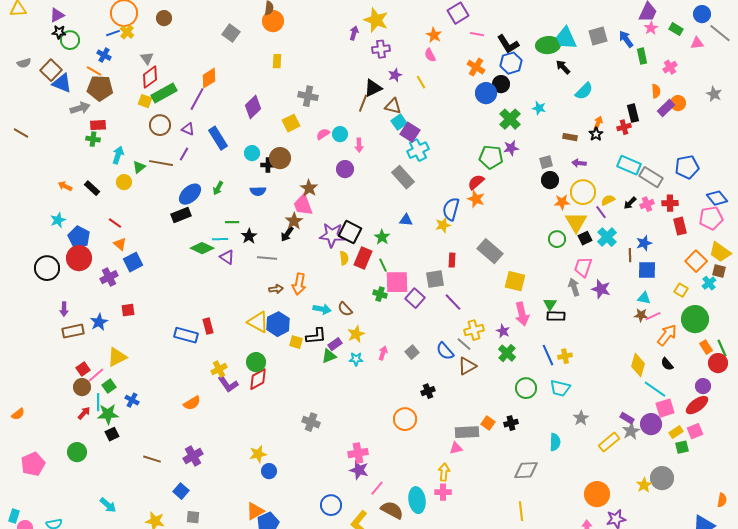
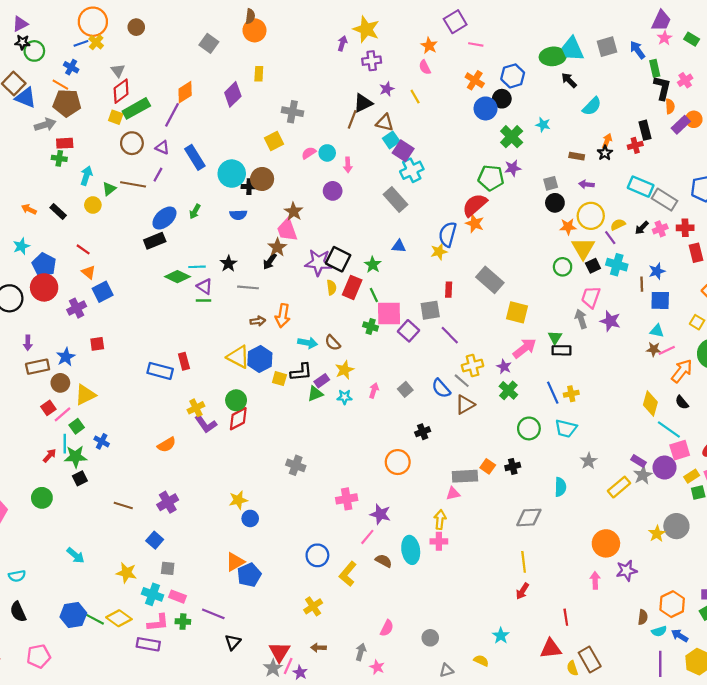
black L-shape: (508, 44) -> (662, 88), moved, turned -135
purple diamond: (253, 107) -> (233, 94), moved
cyan circle: (252, 153) -> (232, 174), size x1.6
red semicircle: (476, 182) -> (475, 205), size x1.4
green line: (232, 222) -> (204, 300), moved
cyan cross: (607, 237) -> (617, 265), turned -30
pink arrow: (522, 314) -> (525, 348), turned -115
brown circle: (82, 387) -> (60, 383), moved
purple star: (359, 470) -> (380, 514), moved
brown semicircle: (392, 510) -> (384, 561), size x0.7

